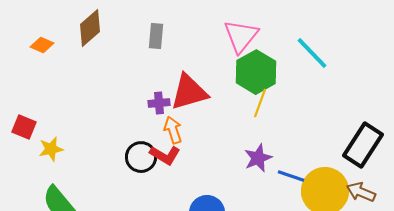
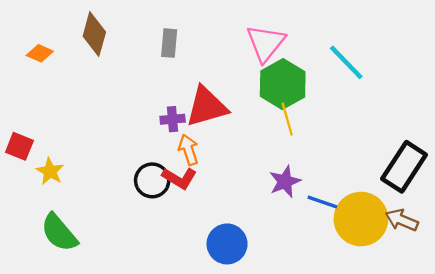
brown diamond: (90, 28) -> (94, 34), turned -33
yellow line: (260, 103) -> (287, 119), turned -36
yellow star: (51, 149) -> (50, 171), turned -30

